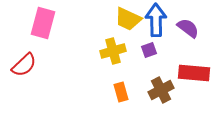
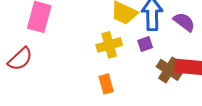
brown cross: (161, 90) -> (169, 70), moved, turned -30
orange rectangle: (121, 92) -> (106, 84), moved

